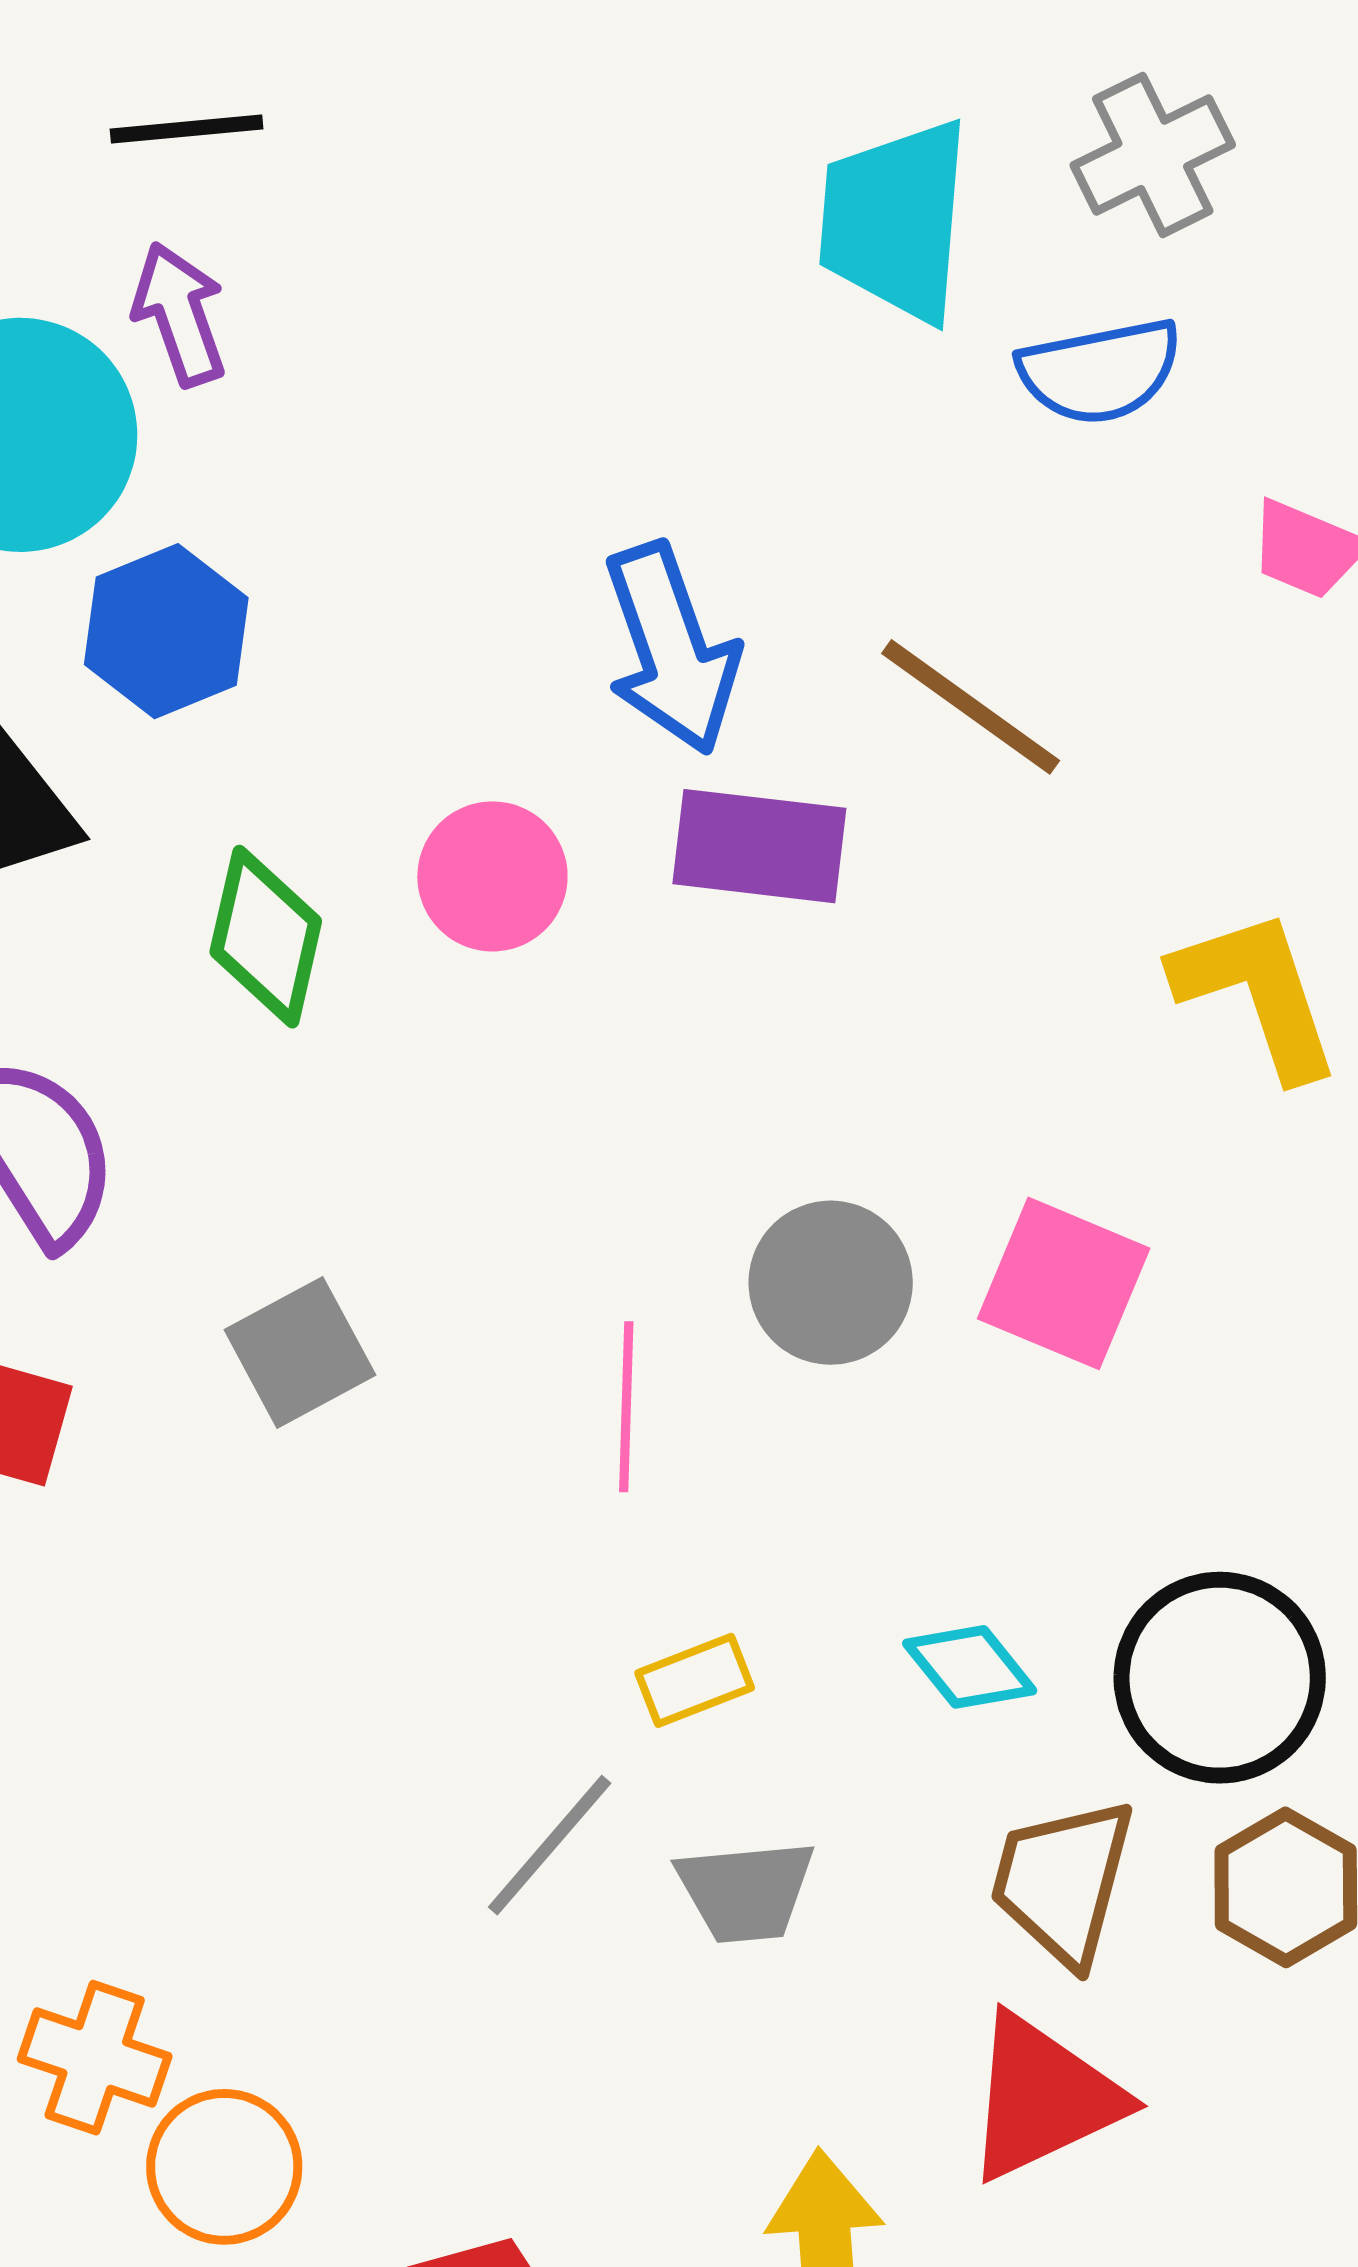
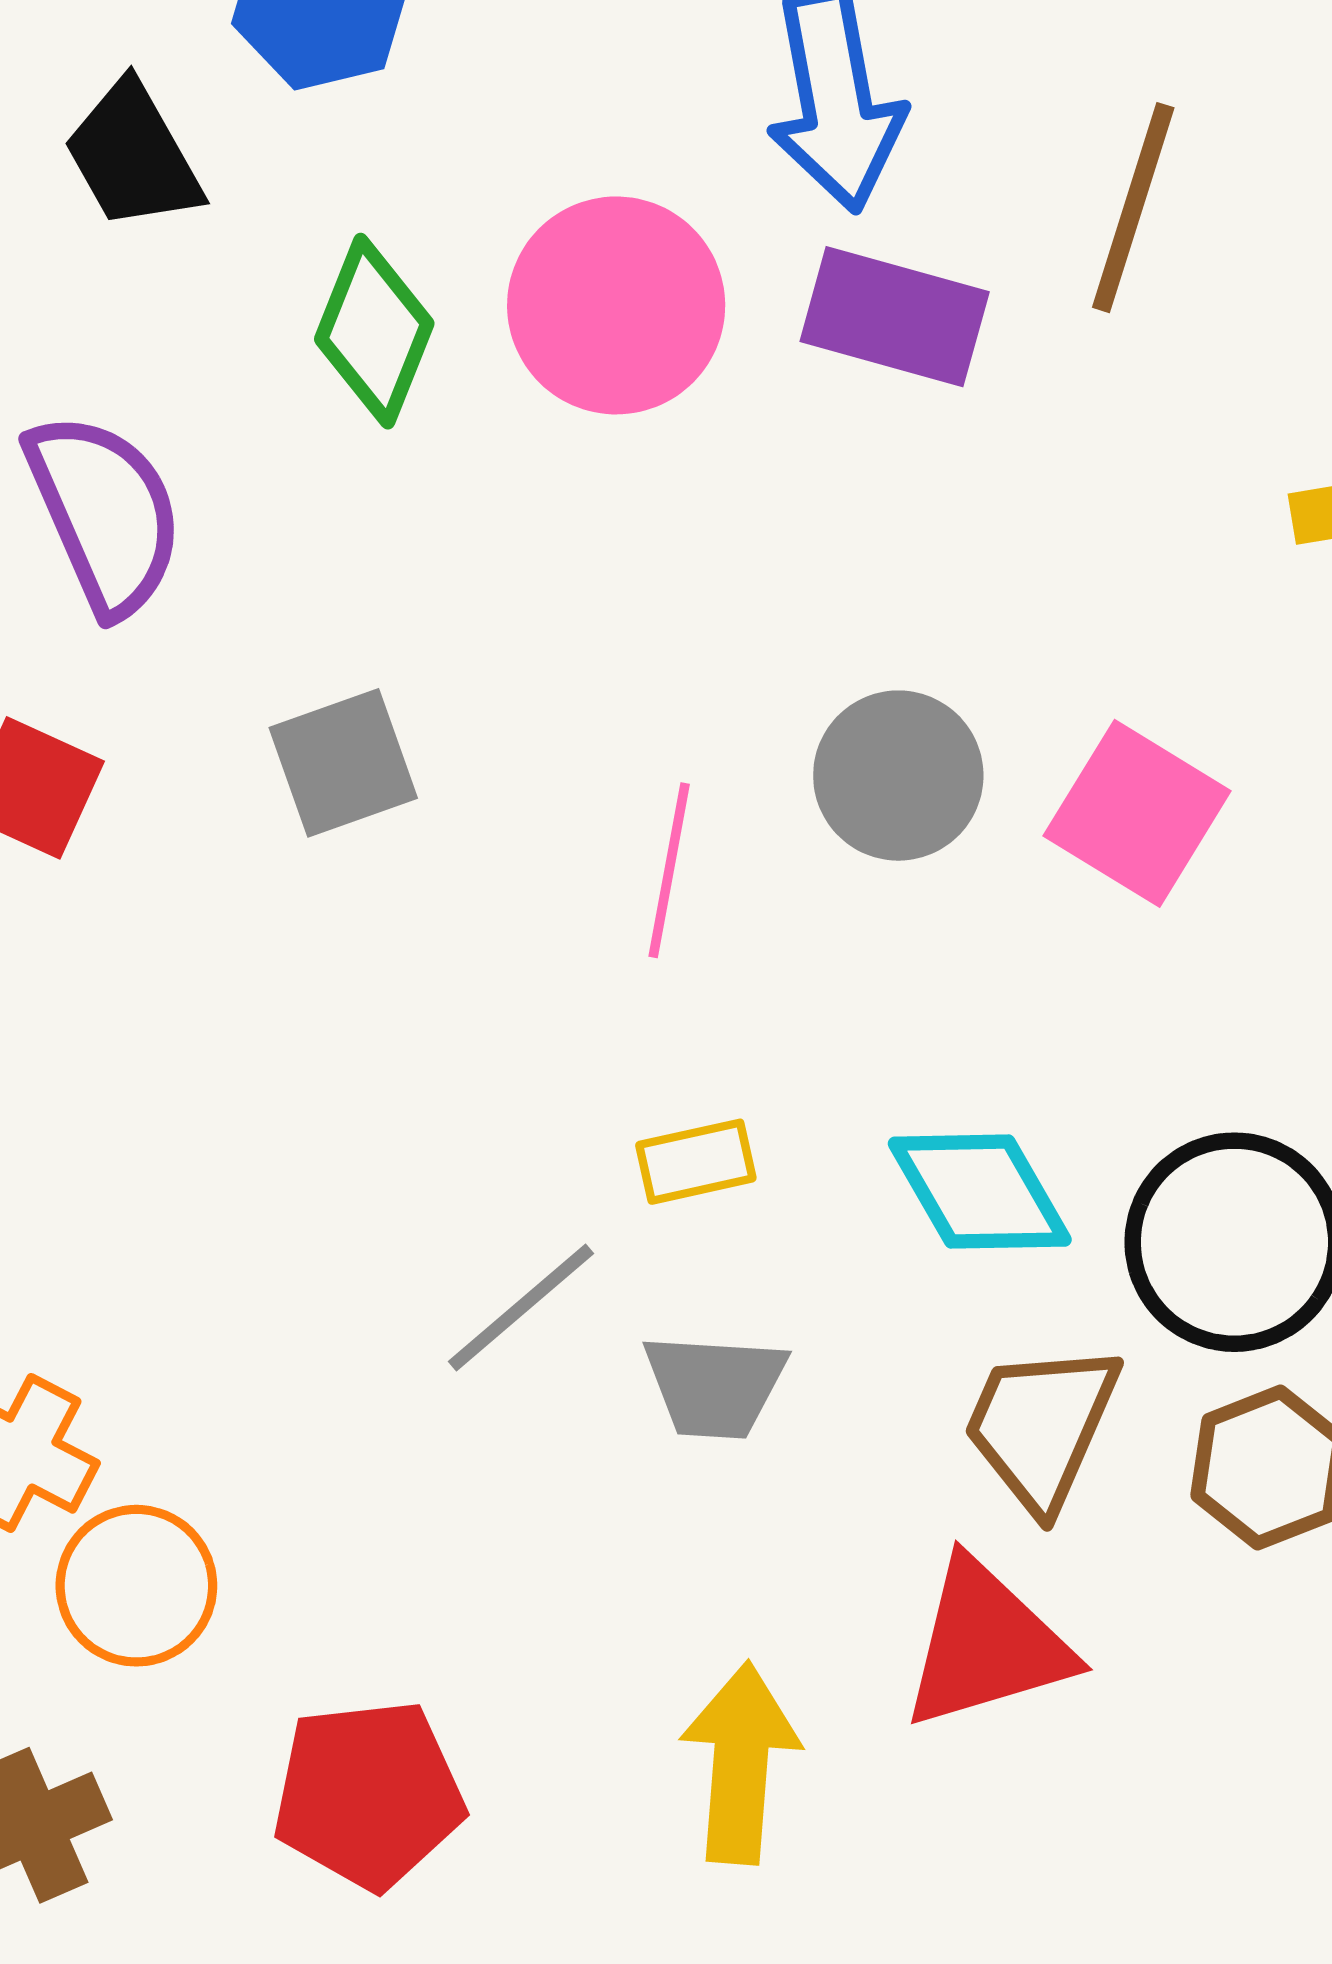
brown line: (971, 707) -> (1133, 208), turned 63
pink circle: (492, 876) -> (616, 305), size x1.4
cyan diamond: (970, 1667) -> (980, 1192), size x1.4

